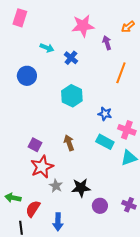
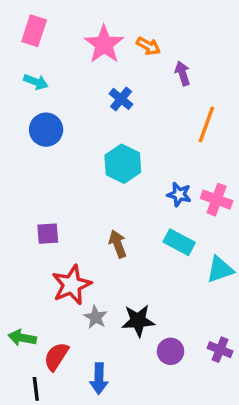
pink star: (83, 26) -> (104, 44), moved, turned -30
orange arrow: (128, 27) -> (148, 46), moved, turned -112
cyan arrow: (47, 48) -> (36, 82), moved
pink cross: (127, 130) -> (217, 200), moved
purple square: (35, 145) -> (48, 234), moved, turned -32

